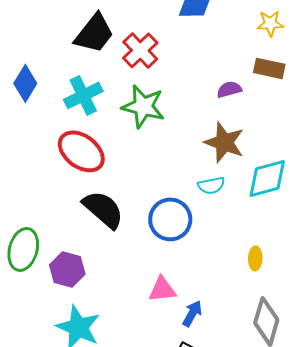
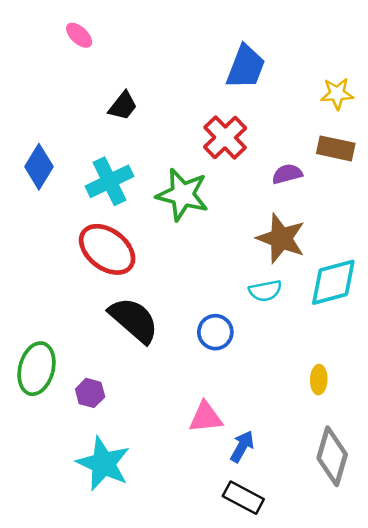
black trapezoid: (94, 33) -> (123, 106), size x0.6
red cross: (140, 50) -> (225, 137), moved
blue circle: (170, 219) -> (215, 332), size x0.7
purple hexagon: (67, 269) -> (90, 393), size x0.7

